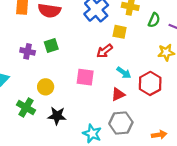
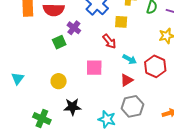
purple cross: (28, 51) -> (74, 28), moved, turned 32
red arrow: (105, 51) -> (109, 41), turned -84
green cross: (26, 107) -> (42, 118), moved

